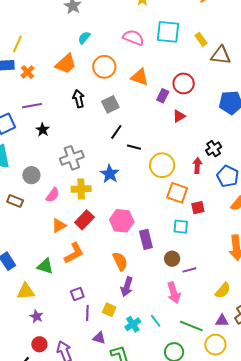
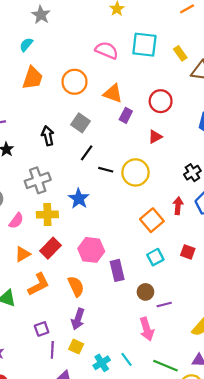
cyan semicircle: (84, 38) -> (26, 45), moved
orange trapezoid: (66, 64) -> (33, 78), turned -30
purple rectangle: (163, 96) -> (126, 115), moved
black arrow: (79, 99) -> (48, 136), moved
gray square: (110, 104) -> (81, 123), turned -30
yellow circle: (162, 165) -> (135, 172), moved
red arrow: (197, 165) -> (178, 206), moved
orange square: (177, 193) -> (152, 220), turned 30
red square: (198, 208) -> (188, 252), moved, turned 32
cyan square: (181, 227) -> (155, 257), turned -35
orange semicircle: (120, 261) -> (76, 286), moved
purple arrow: (127, 287) -> (78, 319), moved

